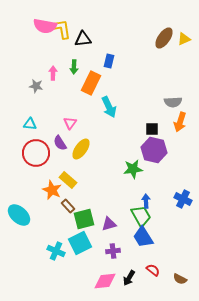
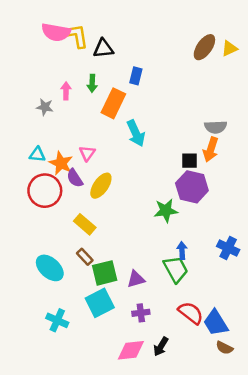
orange arrow: (180, 122) -> (211, 149), moved
orange star: (52, 190) -> (61, 163), moved
cyan ellipse: (19, 215) -> (50, 268), moved
blue trapezoid: (143, 237) -> (216, 323), moved
cyan cross: (56, 251) -> (57, 320), moved
red semicircle: (153, 270) -> (191, 313), moved, size x1.5

